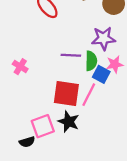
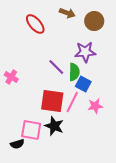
purple line: (71, 55) -> (56, 67), turned 42
pink star: (115, 64) -> (95, 106), moved
pink square: (43, 126) -> (31, 130), turned 30

